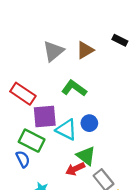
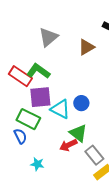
brown triangle: (85, 50) -> (86, 47), moved
green L-shape: (74, 88) -> (38, 71), moved

